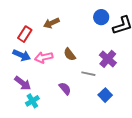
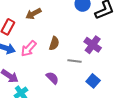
brown semicircle: (70, 54) -> (54, 43), turned -120
pink arrow: (44, 57) -> (29, 49), turned -30

